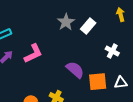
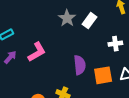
white cross: (112, 51) -> (115, 44), turned -32
purple semicircle: (75, 70) -> (80, 65), turned 48

